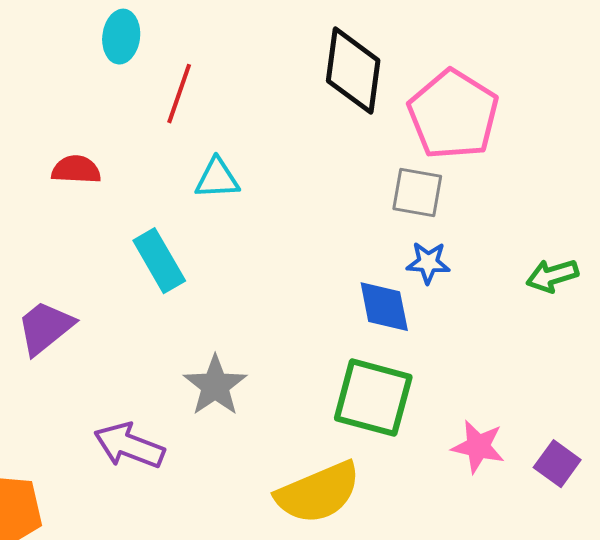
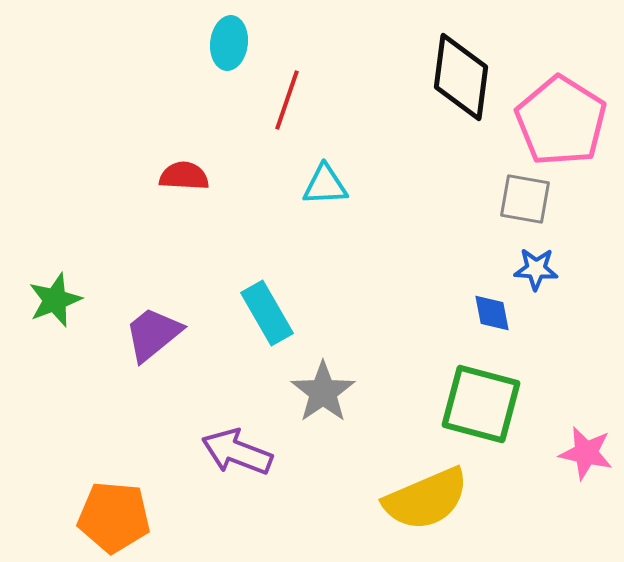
cyan rectangle: (159, 261) -> (267, 313), moved
blue diamond: (384, 307) -> (492, 313), size x0.7

